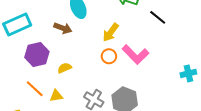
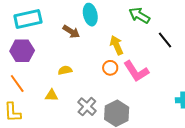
yellow arrow: (111, 32) -> (117, 45), turned 108
purple hexagon: (37, 54) -> (22, 51), moved
orange line: (35, 89) -> (17, 83), moved

